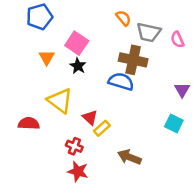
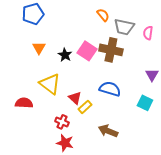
pink semicircle: (177, 40) -> (148, 33), turned 32
pink square: (77, 43) -> (87, 51), moved
blue semicircle: (121, 82) -> (110, 89), moved

